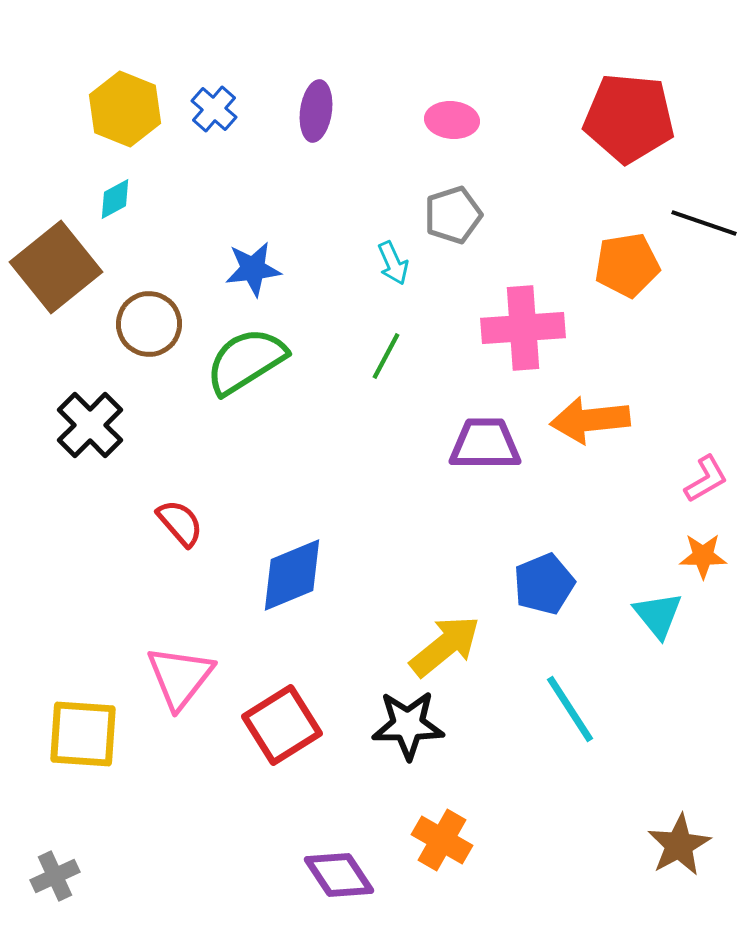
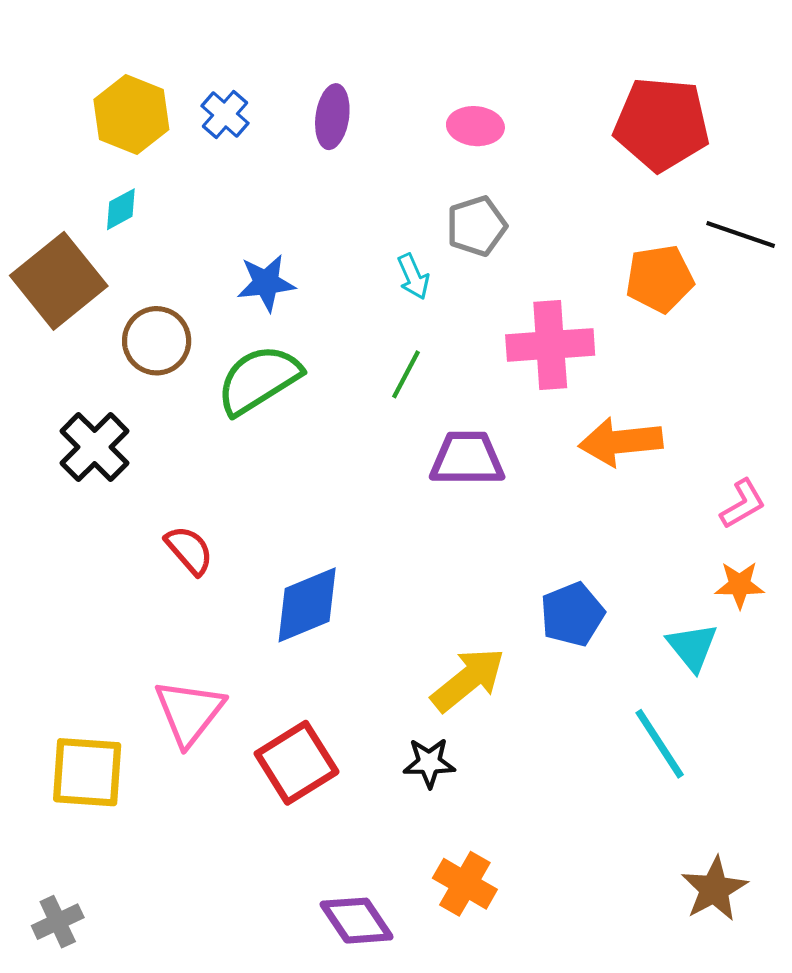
purple trapezoid: (485, 444) -> (467, 459), moved
cyan line: (570, 709) -> (660, 744), moved
black star: (408, 725) -> (429, 763), size x0.7

